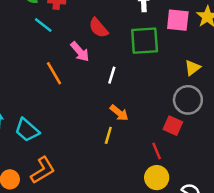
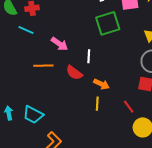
red semicircle: (98, 28) -> (74, 73), moved
orange line: (54, 73) -> (43, 66), turned -48
red line: (157, 151) -> (129, 107), moved

